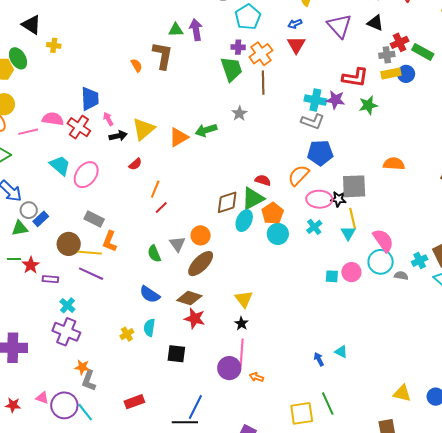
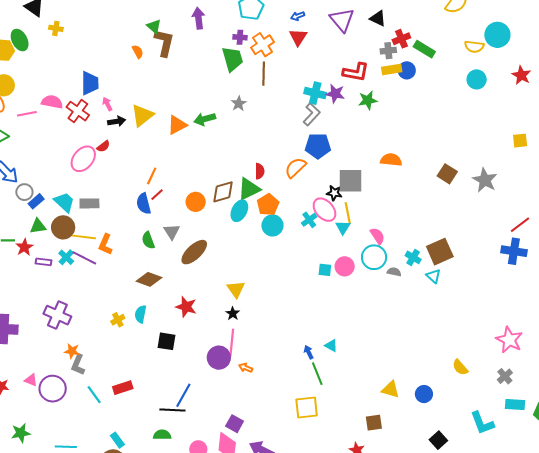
green triangle: (176, 30) -> (154, 26), moved, turned 42
gray L-shape: (313, 121) -> (312, 114), turned -70
red semicircle: (135, 164) -> (103, 146), moved
cyan trapezoid: (60, 165) -> (64, 202), moved
red semicircle: (263, 180) -> (260, 171), turned 70
pink ellipse: (319, 199) -> (324, 210), moved, turned 45
gray rectangle: (94, 219) -> (89, 203), turned -30
green triangle: (20, 228) -> (38, 226), moved
orange circle: (201, 235) -> (196, 202), moved
pink semicircle: (383, 240) -> (378, 236), size x0.7
orange L-shape: (110, 241) -> (105, 244), moved
cyan cross: (420, 261) -> (413, 257), turned -35
blue semicircle: (150, 294) -> (144, 204), moved, turned 40
brown diamond: (189, 298) -> (149, 279), moved
cyan cross: (67, 305) -> (66, 257), moved
green line: (328, 403) -> (317, 374), moved
cyan line: (85, 412) -> (94, 395), moved
yellow square: (302, 413) -> (307, 407), moved

